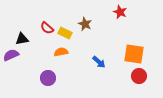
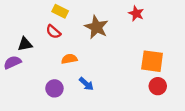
brown star: (85, 24) -> (96, 27), size x1.5
yellow rectangle: (65, 33) -> (60, 11), moved
blue arrow: (99, 62) -> (86, 84), moved

